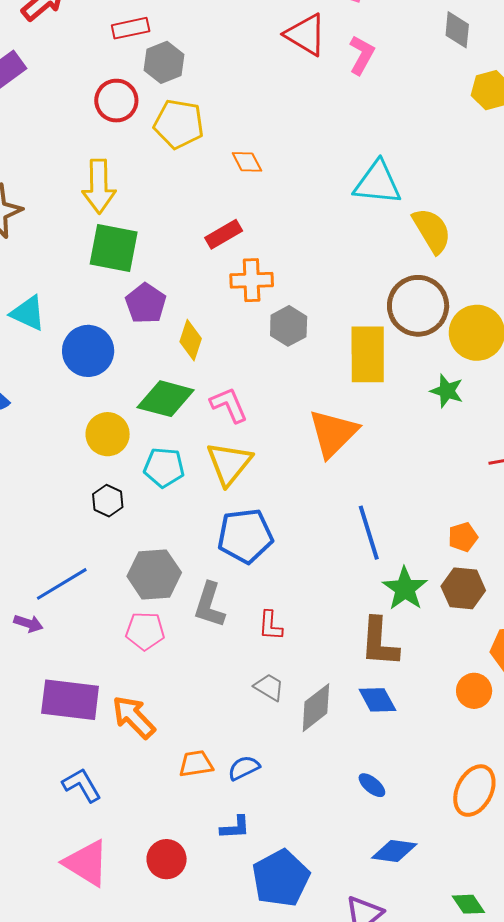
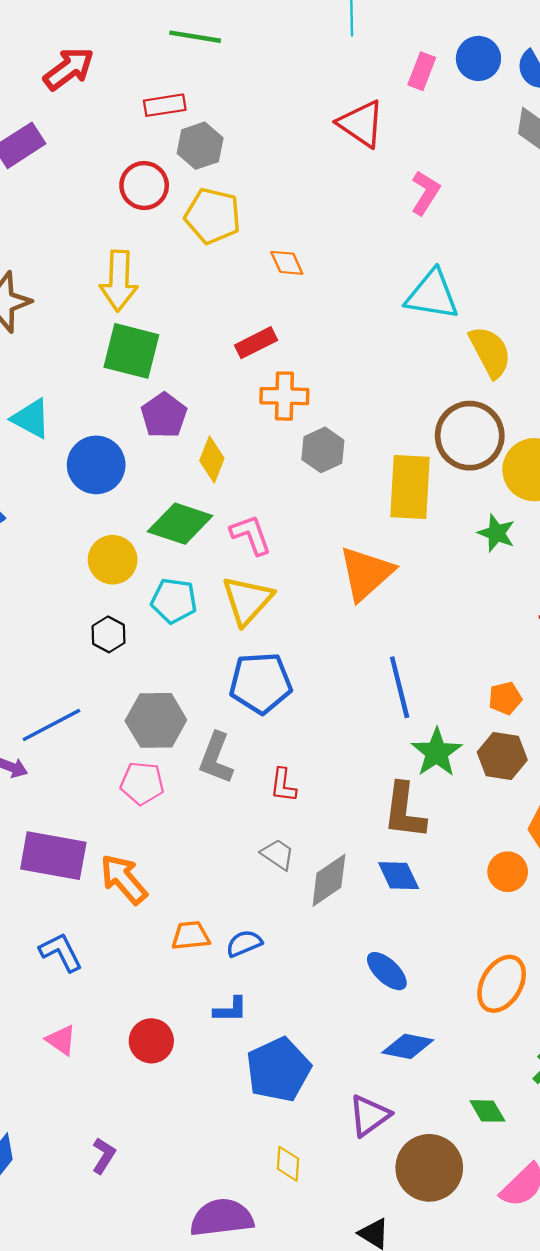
pink L-shape: (362, 55) -> (425, 193), moved
blue ellipse: (372, 785) -> (387, 971), size x1.4
pink triangle: (86, 863) -> (61, 1040), size x0.6

